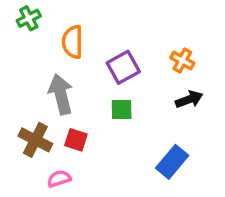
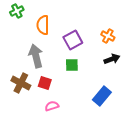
pink semicircle: (59, 179) -> (52, 106), moved

